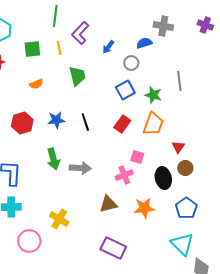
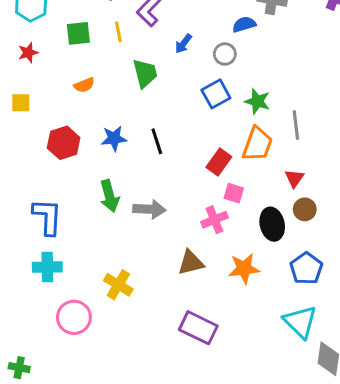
blue arrow: (108, 47) -> (183, 44), moved
gray line: (179, 81) -> (296, 125), moved
red rectangle: (122, 124) -> (219, 162), moved

